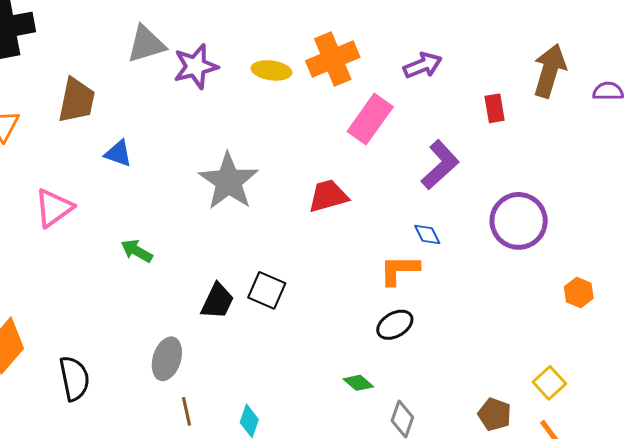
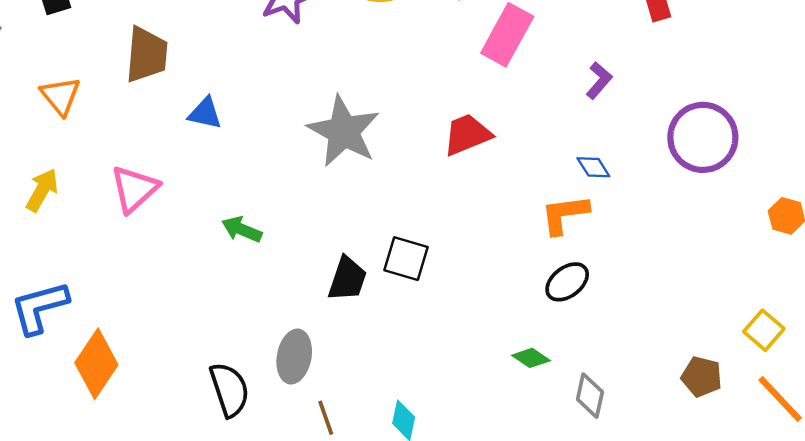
purple L-shape: (440, 165) -> (599, 80), size x0.6
black semicircle: (74, 378) -> (229, 390), moved

